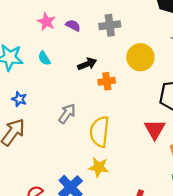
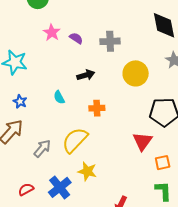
cyan semicircle: (44, 58) -> (59, 97), moved
orange cross: (107, 81) -> (97, 108), moved
gray arrow: (67, 114) -> (42, 148), moved
yellow semicircle: (100, 132) -> (75, 140), moved, turned 32

